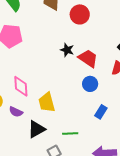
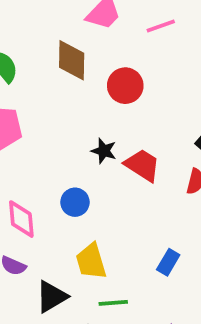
blue circle: (90, 84) -> (75, 202), moved
yellow trapezoid: (47, 102) -> (91, 261), moved

